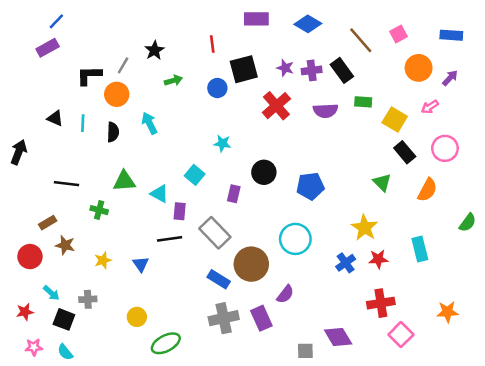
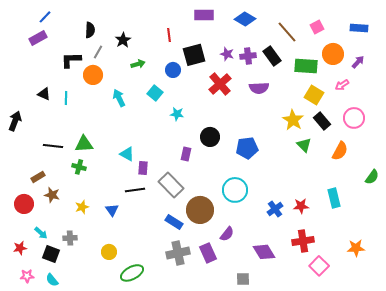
green rectangle: (363, 102) -> (306, 66), moved, size x1.6
black semicircle: (113, 132) -> (90, 30), moved
cyan square: (195, 175) -> (155, 93), moved
green triangle: (124, 181) -> (84, 144), moved
yellow star: (364, 228) -> (293, 120), moved
purple diamond: (338, 337) -> (264, 252), moved

